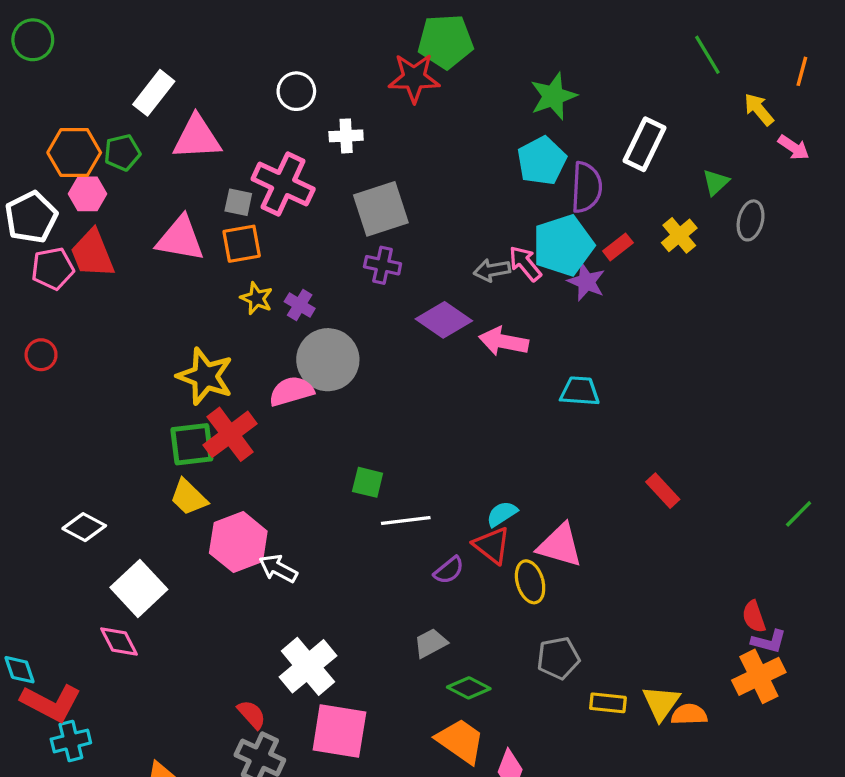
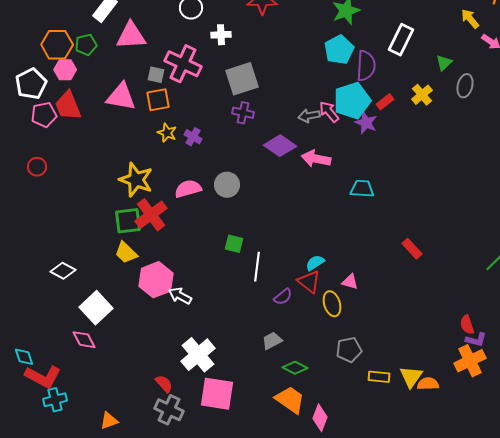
gray circle: (328, 360) -> (227, 185), moved, size x0.7
white line: (406, 520) -> (257, 267), turned -76
pink triangle: (560, 545) -> (350, 282), size x0.6

